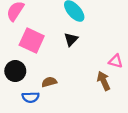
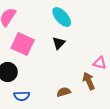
brown semicircle: (49, 82) -> (64, 92), moved

